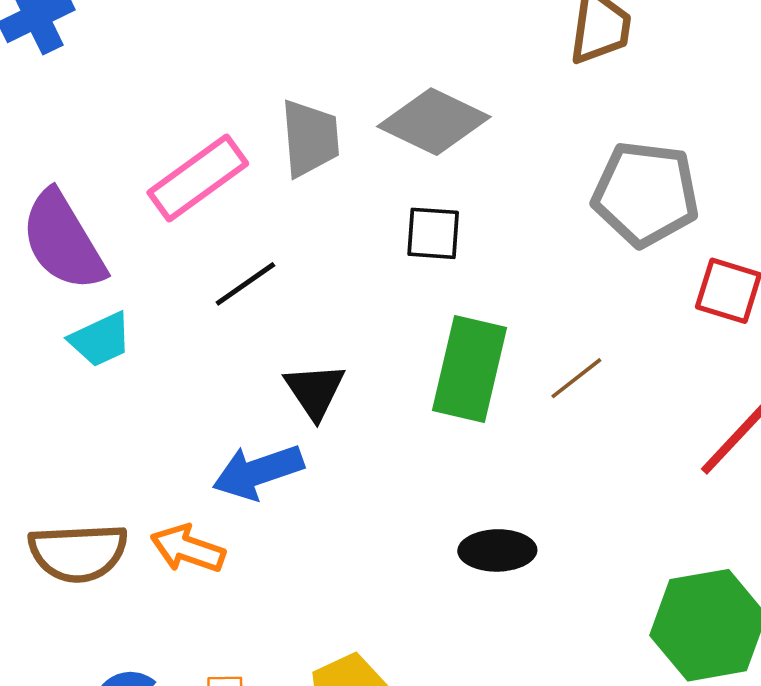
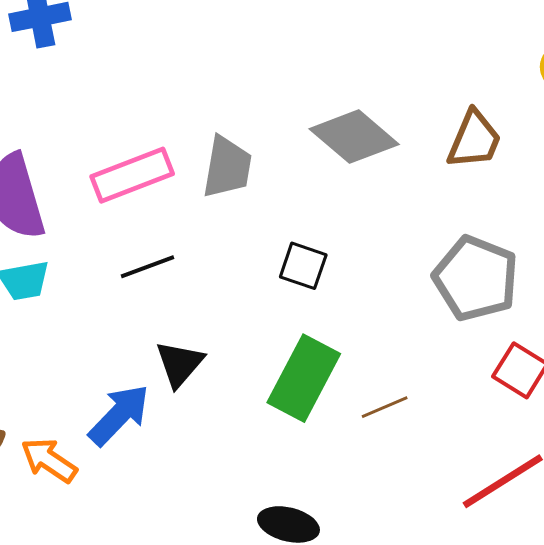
gray diamond: (434, 122) -> (354, 137), moved
blue arrow: (258, 472) -> (119, 415), turned 138

